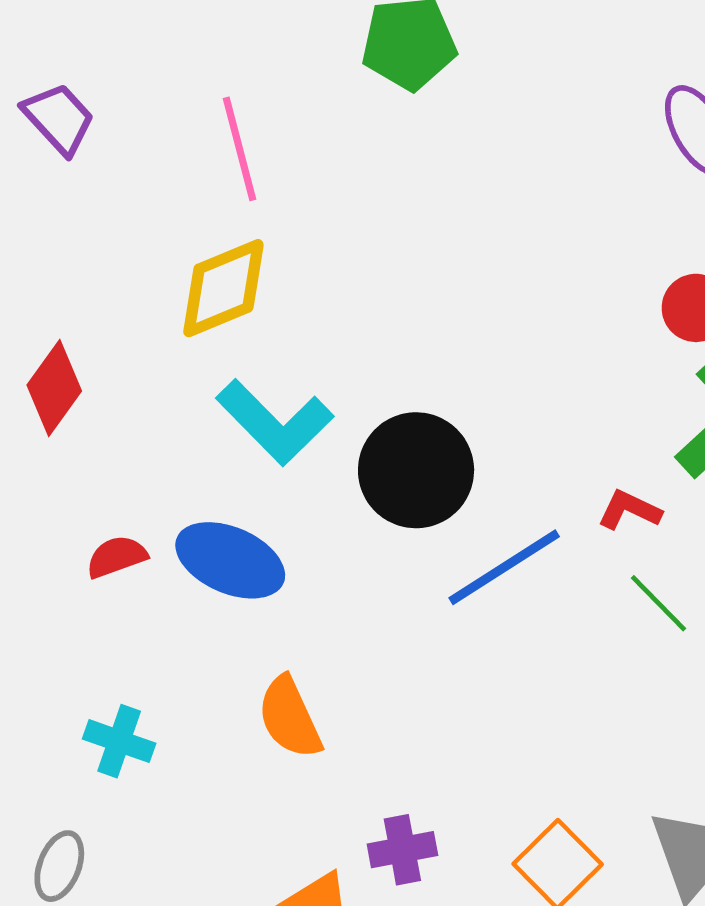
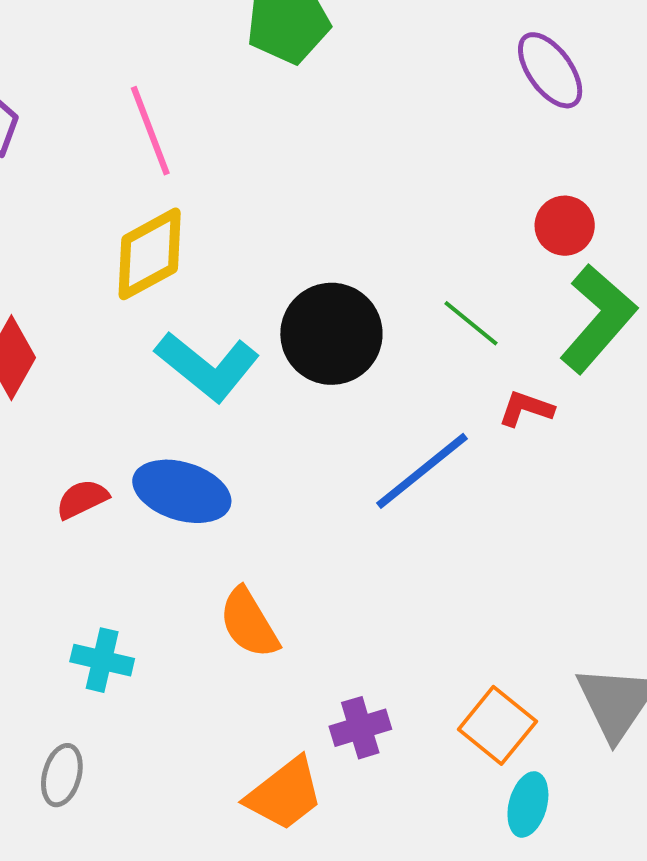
black circle: (416, 470) -> (331, 334), moved
green line: (658, 603) -> (471, 323), moved

